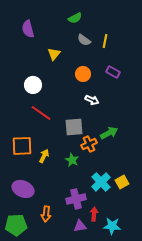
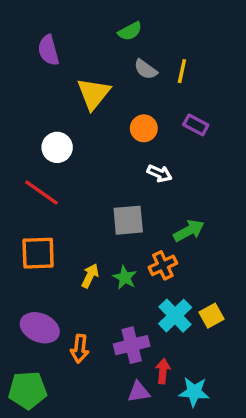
yellow triangle: (54, 54) -> (94, 94), size x1.5
red line: (41, 113) -> (41, 192), moved
orange cross: (89, 144) -> (163, 265), moved
yellow arrow: (44, 156) -> (90, 276), moved
orange arrow: (46, 214) -> (80, 349), moved

